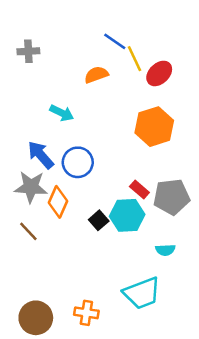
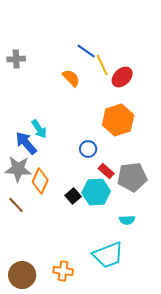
orange semicircle: (96, 75) -> (71, 78), turned 66
cyan arrow: (62, 113) -> (39, 129), moved, turned 30
blue circle: (78, 162) -> (88, 149), moved, size x0.7

